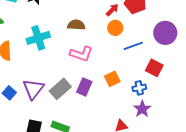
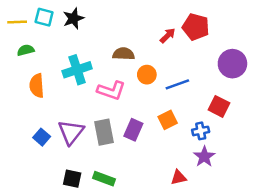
orange circle: (115, 28) -> (147, 75), moved
blue line: (133, 46) -> (177, 84), moved
pink L-shape: (81, 54) -> (111, 91), moved
gray rectangle: (60, 89) -> (104, 132), turned -60

